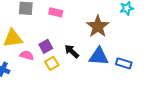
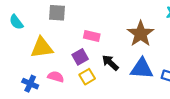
pink rectangle: (56, 12) -> (92, 36), moved
pink semicircle: (27, 55) -> (56, 77), moved

